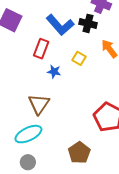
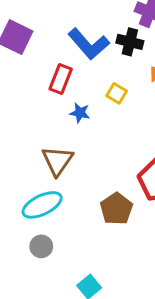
brown pentagon: (79, 153) -> (116, 209), moved

